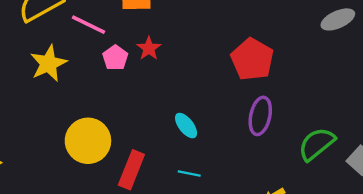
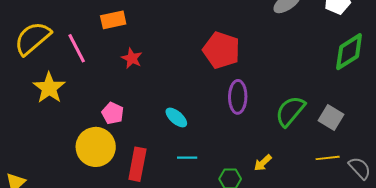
pink line: (89, 25) -> (77, 48), turned 48
pink pentagon: (115, 58) -> (113, 113), moved

